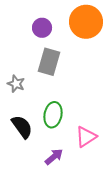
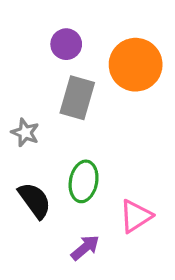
orange circle: (86, 22) -> (136, 65), moved

